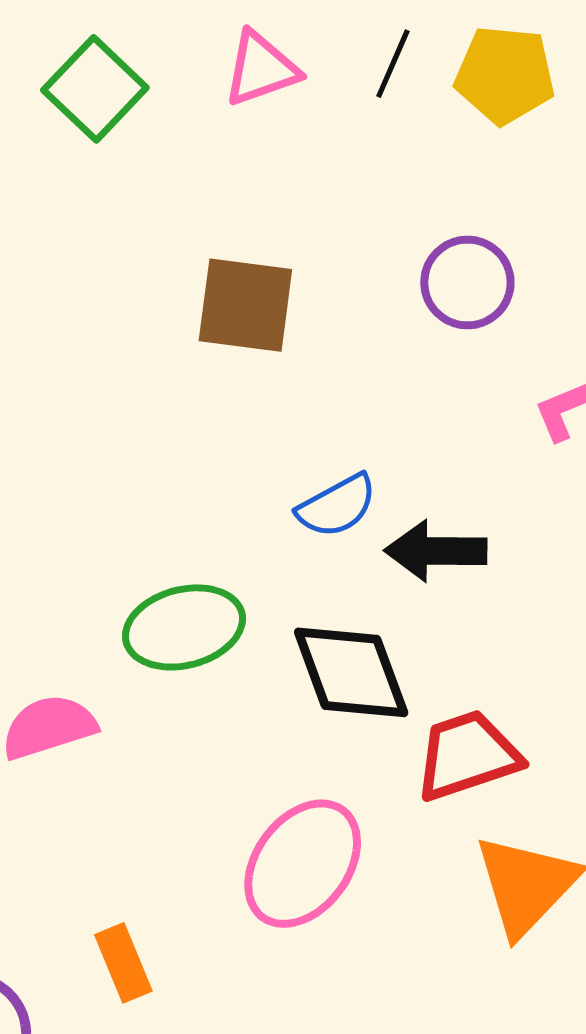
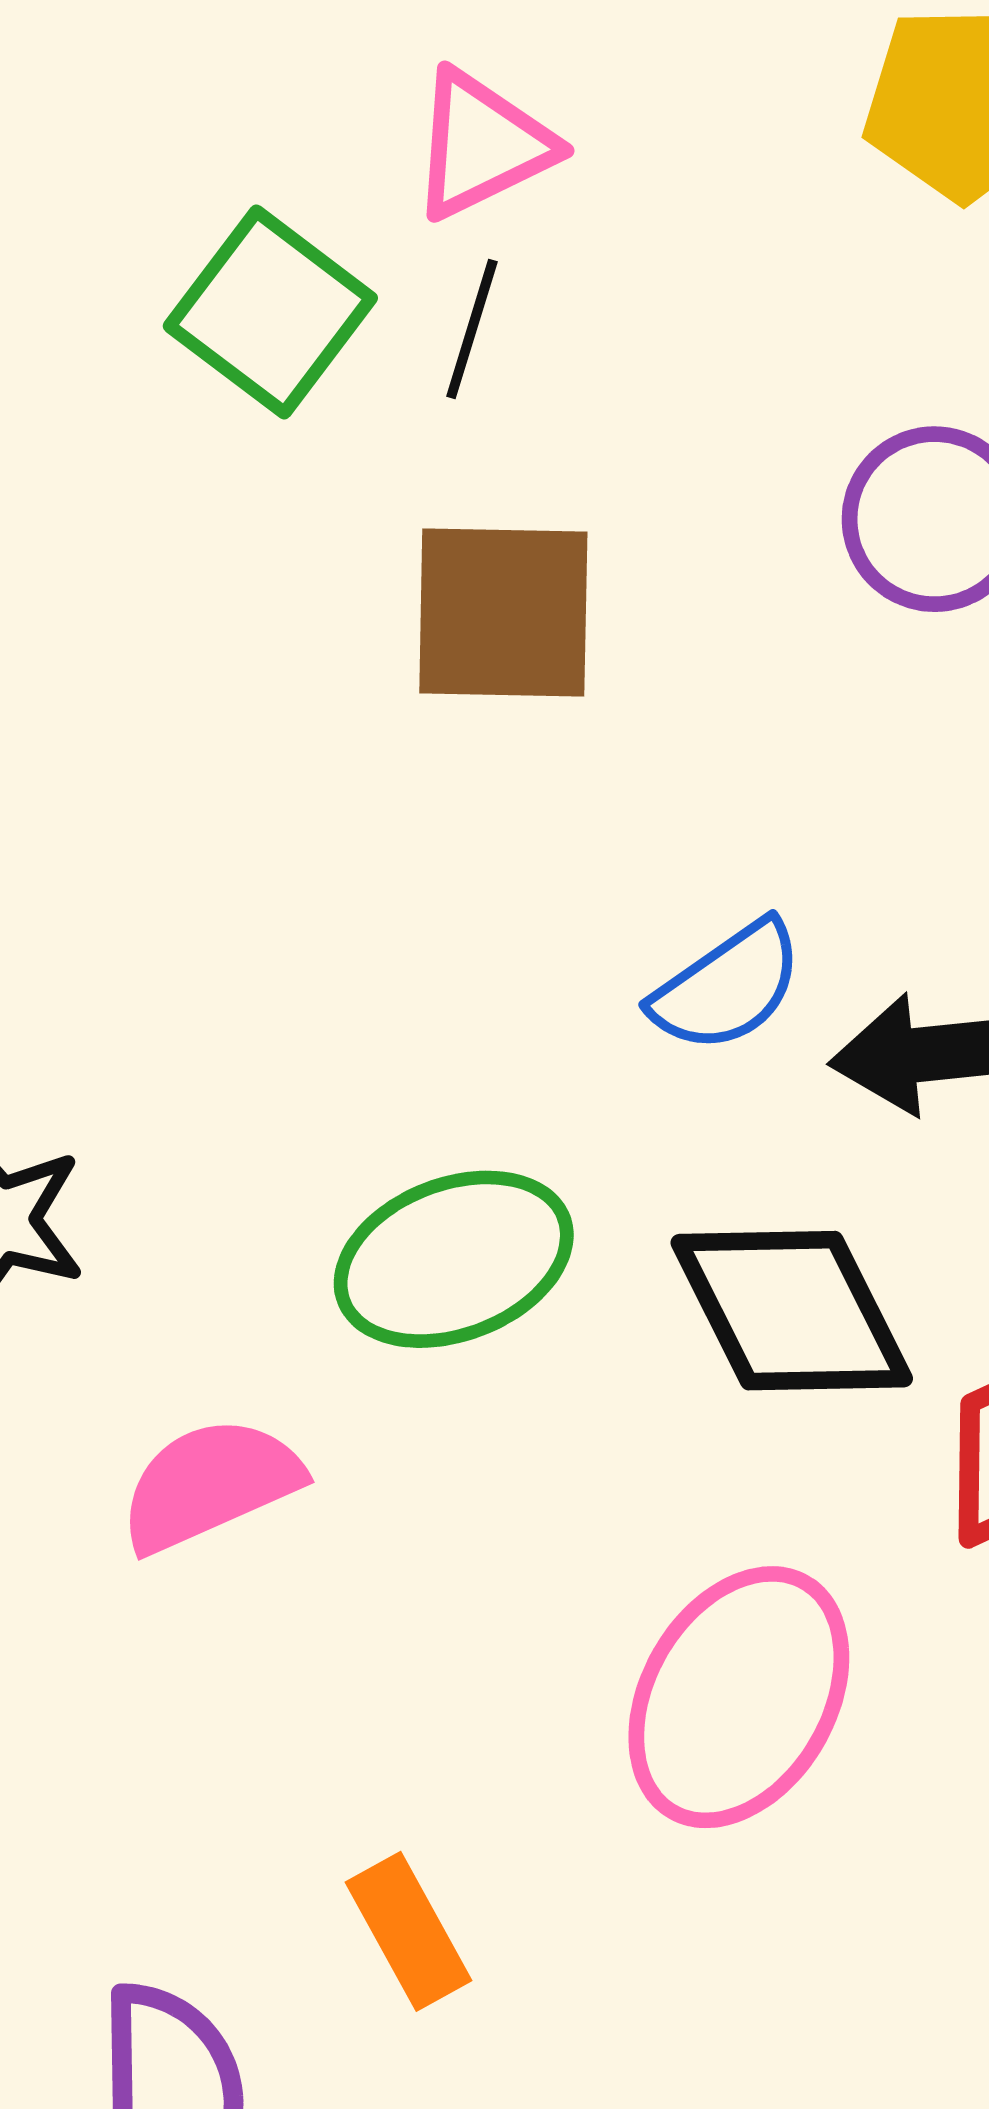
black line: (393, 64) -> (472, 329), moved
green square: (95, 89) -> (270, 312), moved

